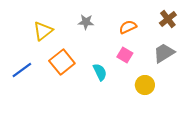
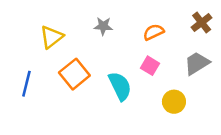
blue line: (22, 70) -> (26, 84), turned -40
cyan semicircle: (100, 72) -> (120, 86), size x1.4

